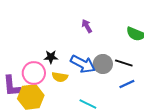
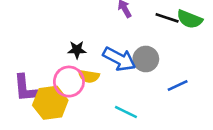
black line: (124, 63) -> (167, 18), moved
pink circle: (34, 73) -> (69, 82), moved

